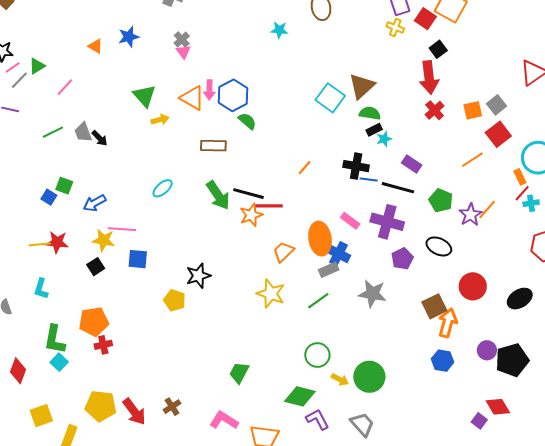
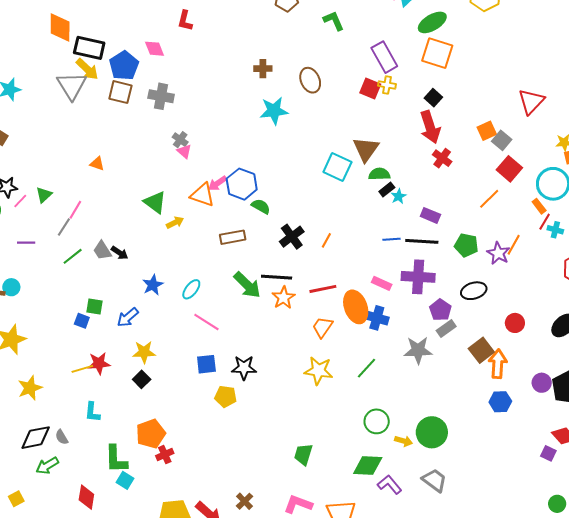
red square: (425, 19) -> (370, 89), moved
cyan star: (279, 30) -> (274, 111), size x1.6
blue star: (129, 37) -> (153, 285), moved
gray line: (19, 80) -> (64, 227), moved
pink arrow: (209, 90) -> (217, 183), turned 66
orange square: (473, 110) -> (487, 131), moved
black cross: (356, 166) -> (292, 237), moved, turned -35
cyan cross: (531, 203) -> (555, 230), turned 35
red line: (269, 206) -> (323, 289), moved
pink line: (122, 229) -> (206, 322), moved, turned 40
black ellipse: (439, 246) -> (474, 291), turned -30
blue square: (138, 259) -> (206, 364), moved
gray rectangle: (329, 270) -> (446, 328), moved
black star: (198, 276) -> (244, 368), turned 30
red circle: (473, 286) -> (515, 323), size x0.7

